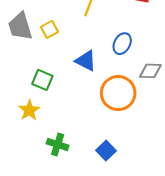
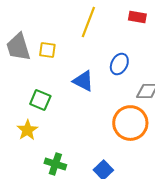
yellow square: (49, 29) -> (47, 50), turned 36
orange circle: (118, 93) -> (130, 123), moved

